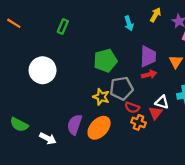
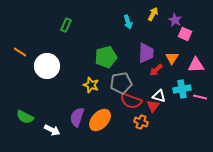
orange line: (14, 23) -> (20, 52), moved
red arrow: (149, 74) -> (156, 70), moved, turned 152
yellow star: (101, 97) -> (91, 85), moved
red semicircle: (132, 108) -> (131, 101), size x1.5
orange cross: (138, 122) -> (141, 122), moved

